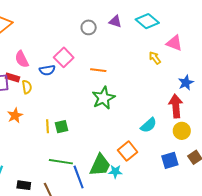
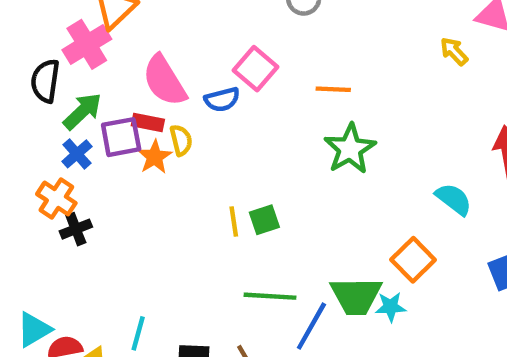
pink semicircle: (22, 59) -> (164, 81), size x1.4
orange star: (15, 115) -> (155, 157), moved
cyan semicircle: (149, 125) -> (454, 199), turned -96
green trapezoid: (100, 165) -> (356, 296), turned 70
blue line: (79, 177) -> (311, 326), turned 55

